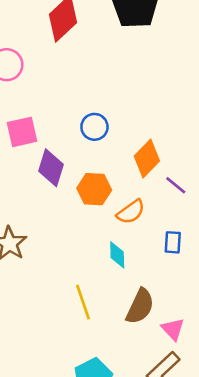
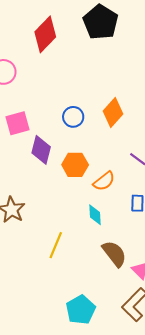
orange diamond: (147, 158) -> (113, 113), moved
yellow line: (83, 302) -> (56, 245), moved, turned 44
brown semicircle: (140, 306) -> (114, 254), turned -60

